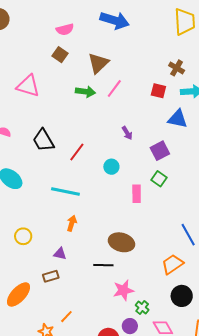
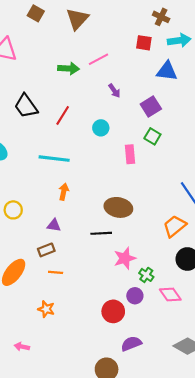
pink line: (114, 88) -> (99, 59), moved, turned 30
green arrow: (85, 92) -> (69, 68), moved
orange line: (66, 317) -> (56, 272), moved, turned 56

